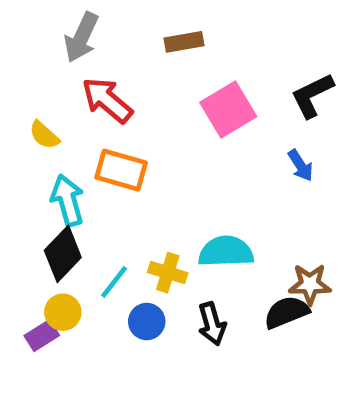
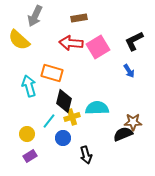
red arrow: (107, 100) -> (71, 43), moved, turned -35
yellow semicircle: (44, 135) -> (19, 40), moved, size x1.6
black diamond: (63, 254) -> (64, 101), moved, turned -30
yellow cross: (168, 273) -> (72, 117), turned -35
black arrow: (212, 324) -> (86, 155), moved
purple rectangle: (42, 335) -> (30, 156), moved

